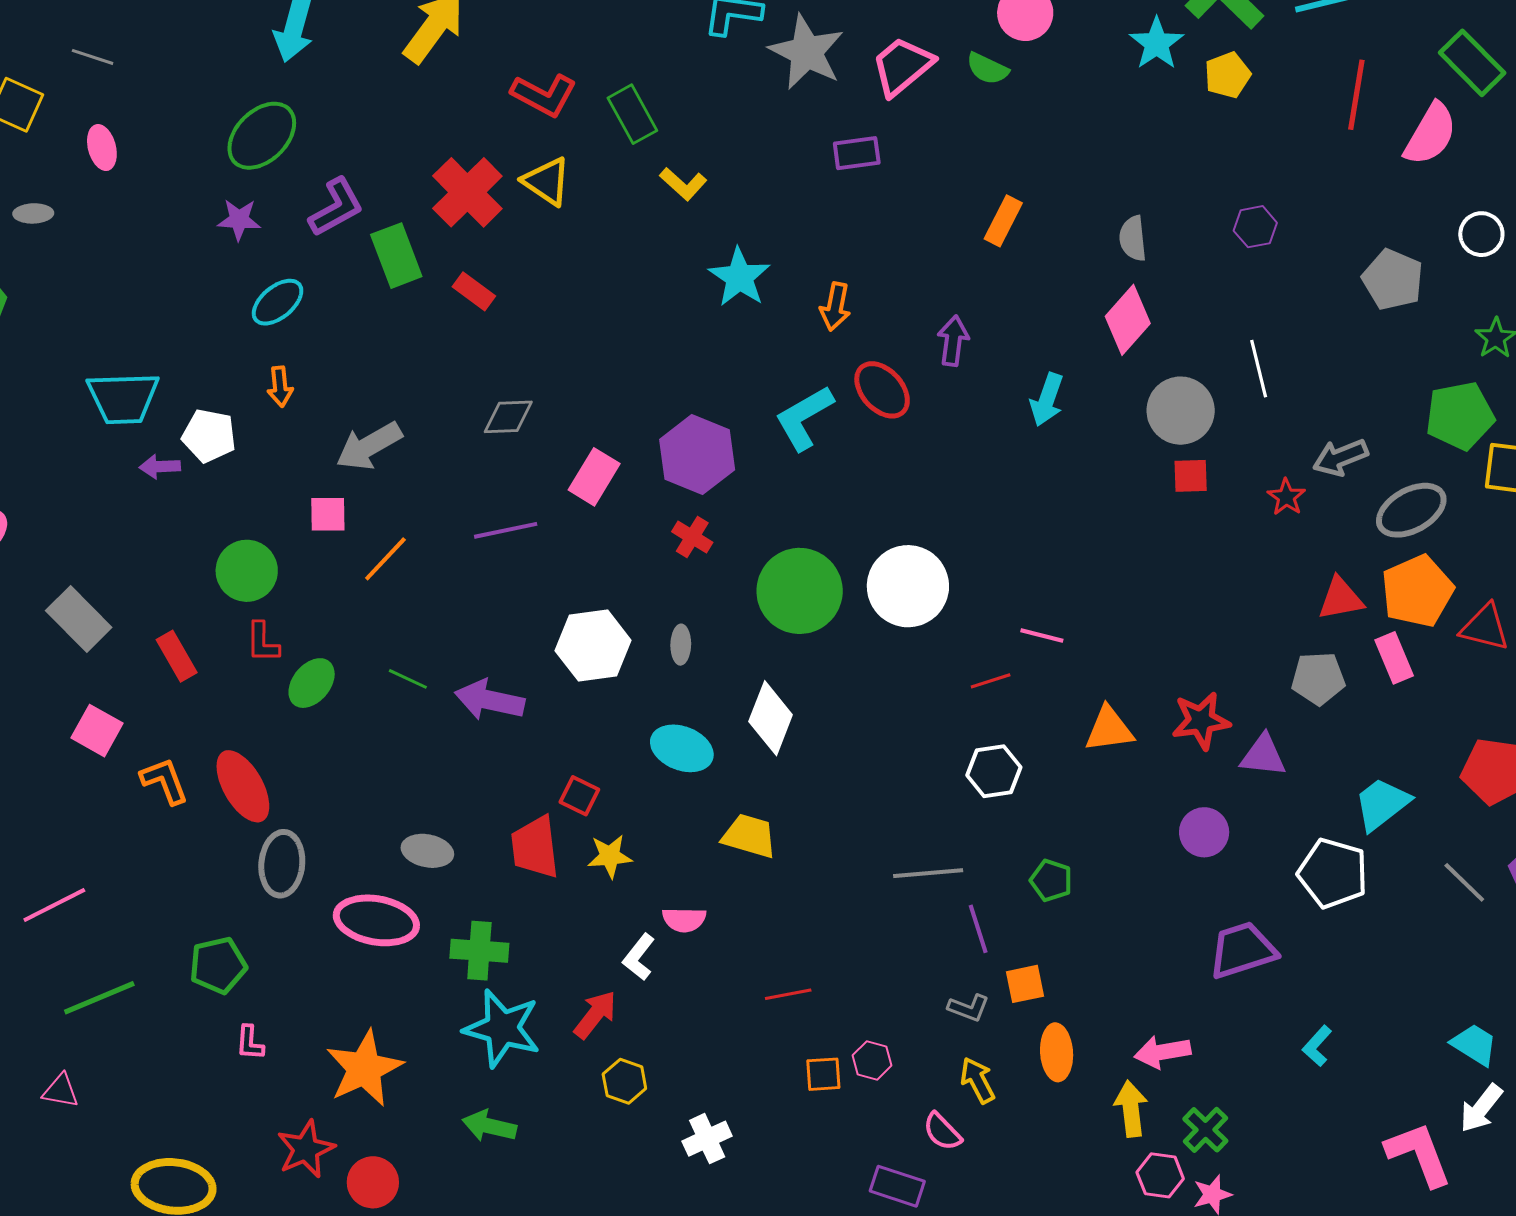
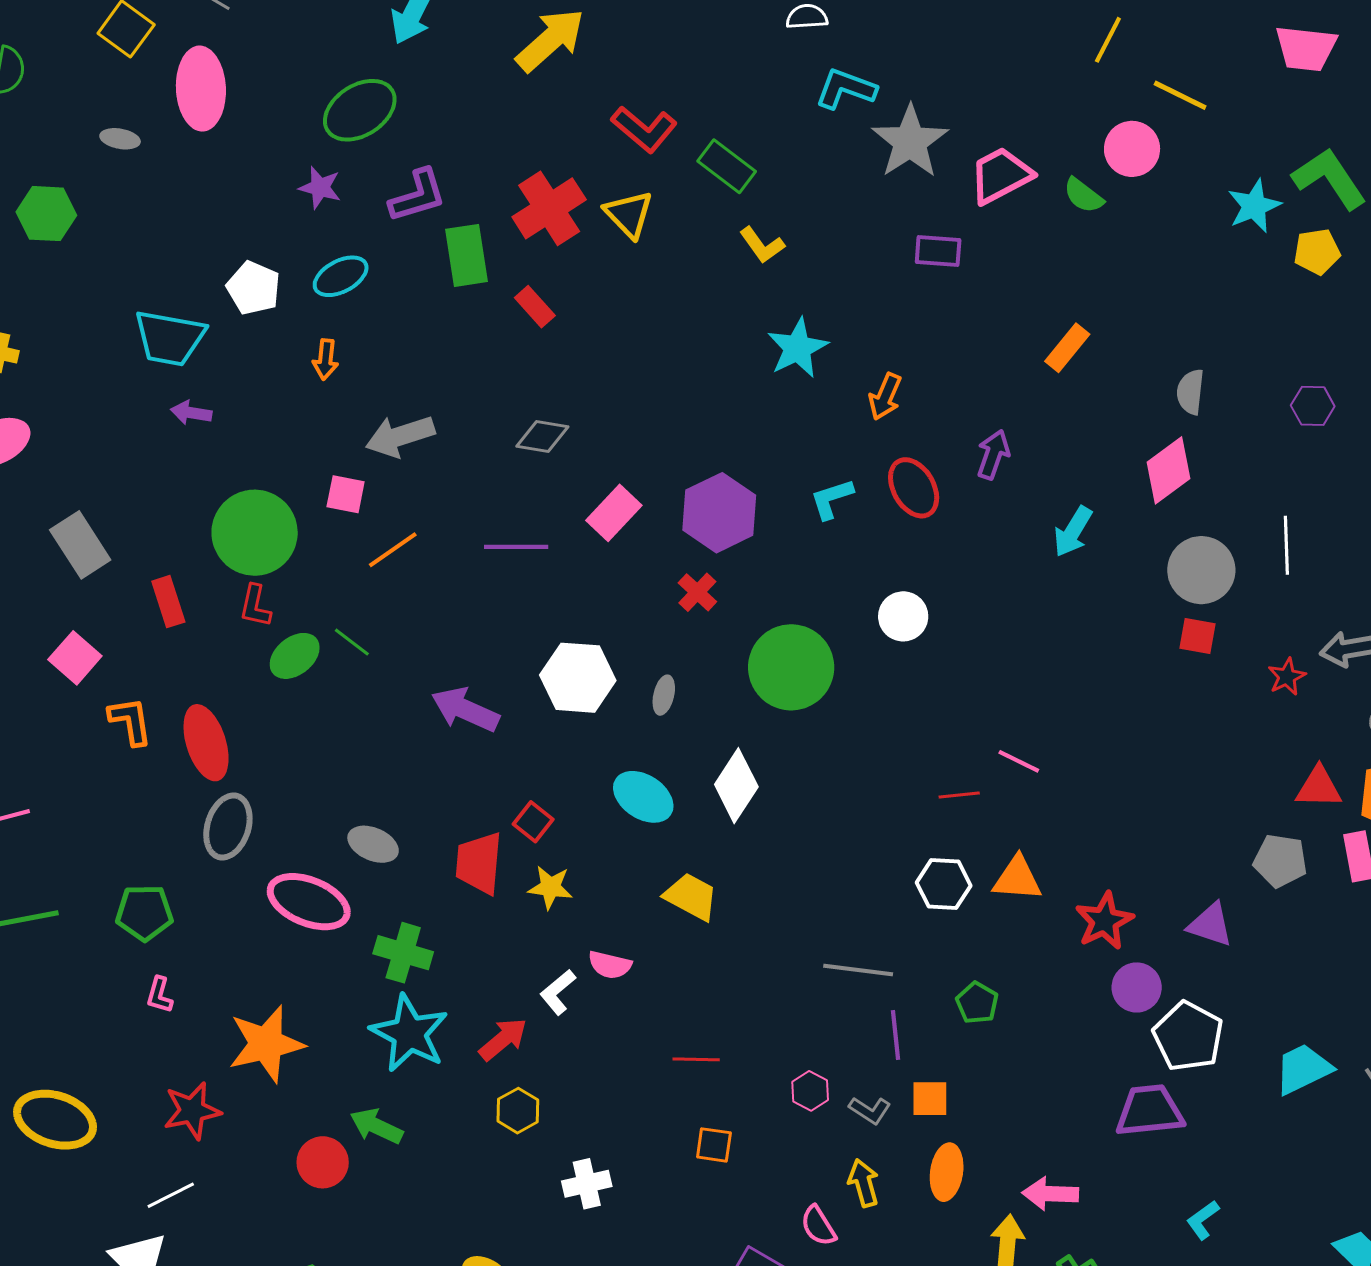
green rectangle: (632, 114) -> (727, 166), turned -36
pink ellipse: (102, 148) -> (201, 89), size x1.8
cyan L-shape: (804, 418) -> (832, 499), size x0.7
white pentagon: (209, 436) -> (253, 288), moved
green circle: (247, 571) -> (255, 533), size x1.4
white circle: (908, 586) -> (903, 616), moved, size x0.6
green line: (408, 679) -> (352, 642), moved
red star: (1201, 721) -> (1104, 921), moved, turned -30
orange triangle: (1109, 729) -> (1017, 878), moved
cyan trapezoid: (1382, 804) -> (1303, 1069), moved
white pentagon: (1333, 873) -> (1188, 1036), moved
pink hexagon: (872, 1060) -> (810, 1091), moved
red circle: (373, 1182) -> (323, 1162), moved

